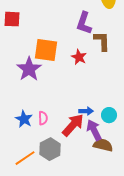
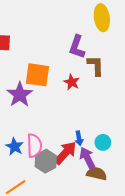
blue arrow: (86, 111) -> (79, 138), turned 80
pink semicircle: (43, 118) -> (34, 146), size x1.6
gray hexagon: (50, 149) -> (46, 161), moved

